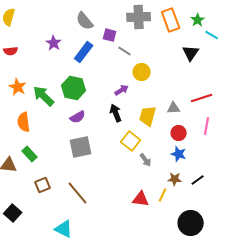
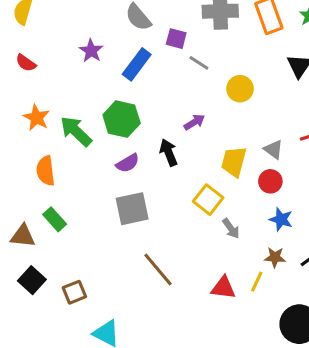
red semicircle: (11, 51) -> (26, 63), turned 40
yellow circle: (142, 72) -> (240, 89), moved
gray triangle: (174, 108) -> (273, 149), turned 40
black arrow: (116, 113) -> (169, 152), moved
red circle: (179, 133) -> (270, 181), moved
brown square: (43, 185) -> (74, 292), moved
brown line: (78, 193) -> (158, 269), moved
black square: (13, 213) -> (32, 280), moved

